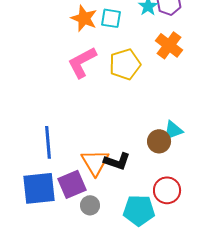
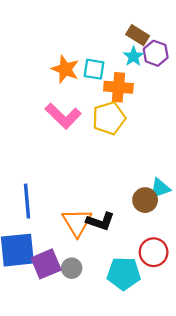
orange cross: (169, 45) -> (118, 87), moved, turned -32
pink L-shape: (82, 62) -> (63, 116), turned -108
purple square: (72, 184) -> (46, 264), moved

